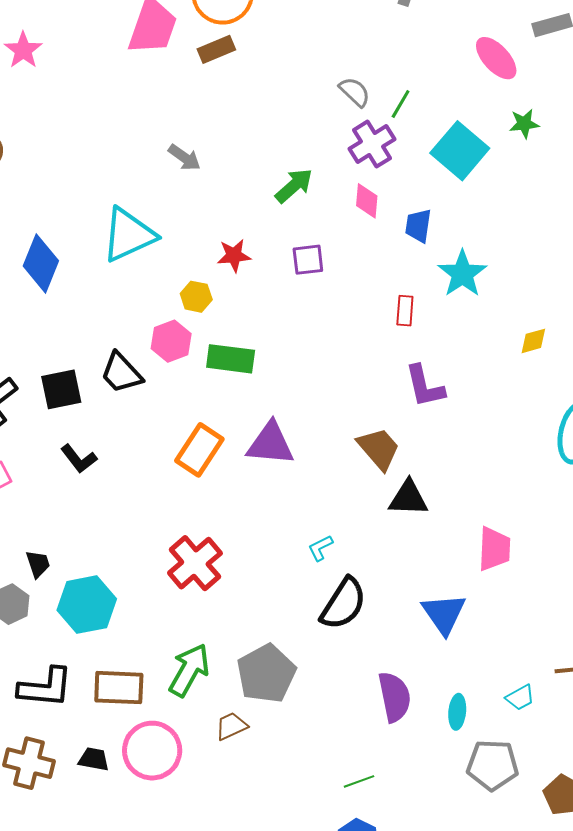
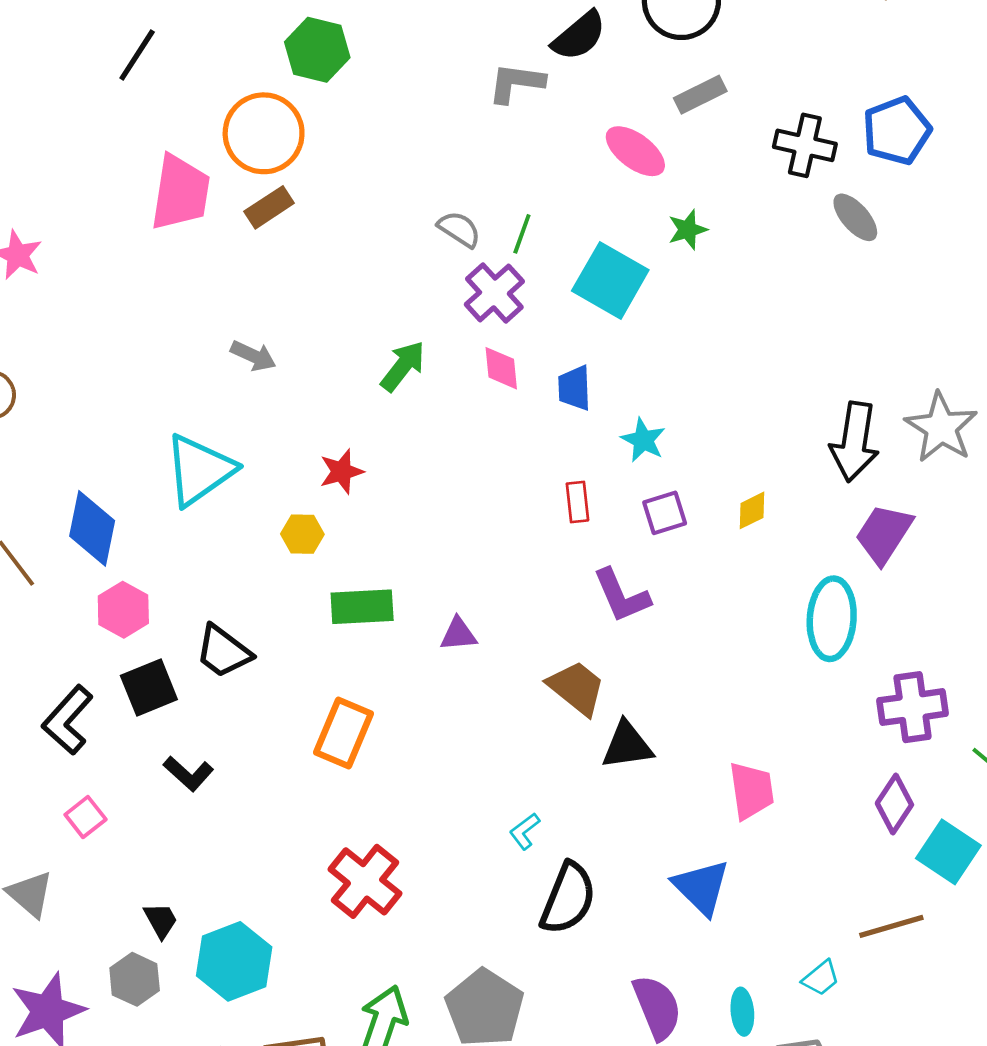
purple square: (308, 260) -> (665, 513), moved
cyan star: (462, 274) -> (643, 440), size x0.7
pink hexagon: (171, 341) -> (123, 610), moved
purple triangle: (271, 444) -> (458, 634), moved, size x0.6

